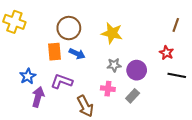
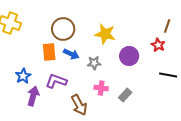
red star: (166, 53) -> (158, 45), moved
gray star: (114, 65) -> (94, 63), moved
purple circle: (137, 70) -> (129, 56), moved

